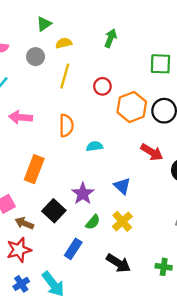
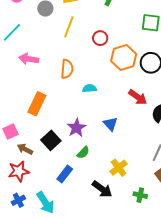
yellow cross: (122, 221) -> (119, 168), moved

